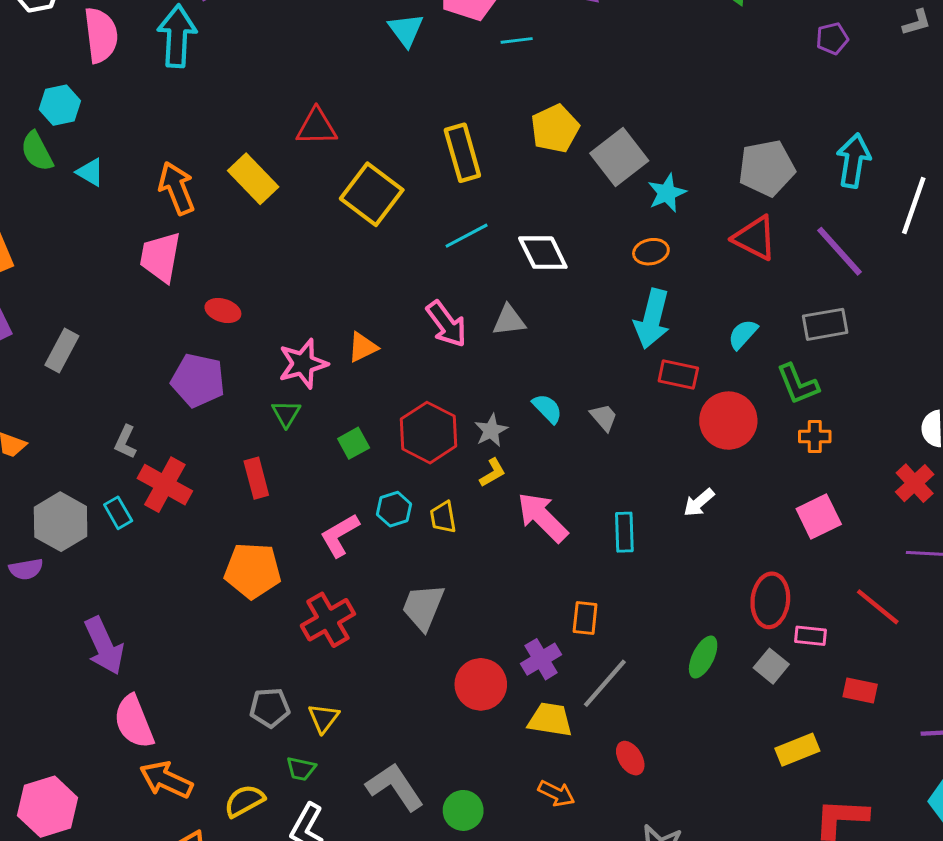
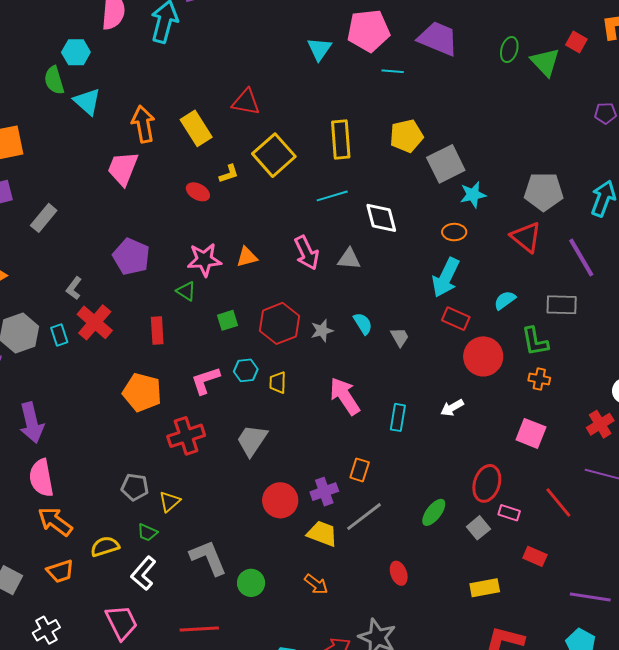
cyan triangle: (90, 172) -> (87, 102), size x1.4
red ellipse: (223, 311) -> (198, 192), moved
green triangle: (286, 414) -> (186, 291), turned -40
yellow L-shape: (493, 473) -> (229, 174), moved
pink square: (819, 516) -> (531, 433), turned 36
red ellipse: (630, 758) -> (399, 573), moved

